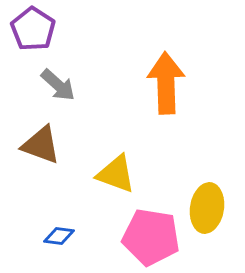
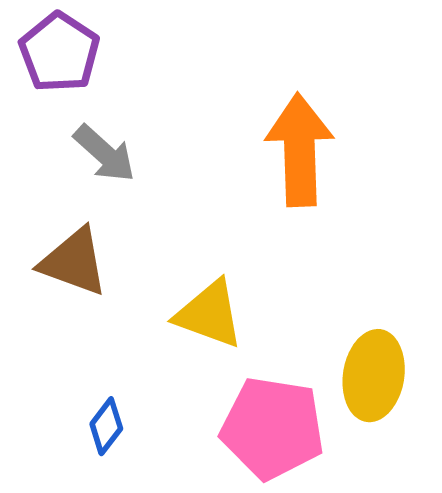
blue diamond: (59, 236) -> (106, 426), turned -60

